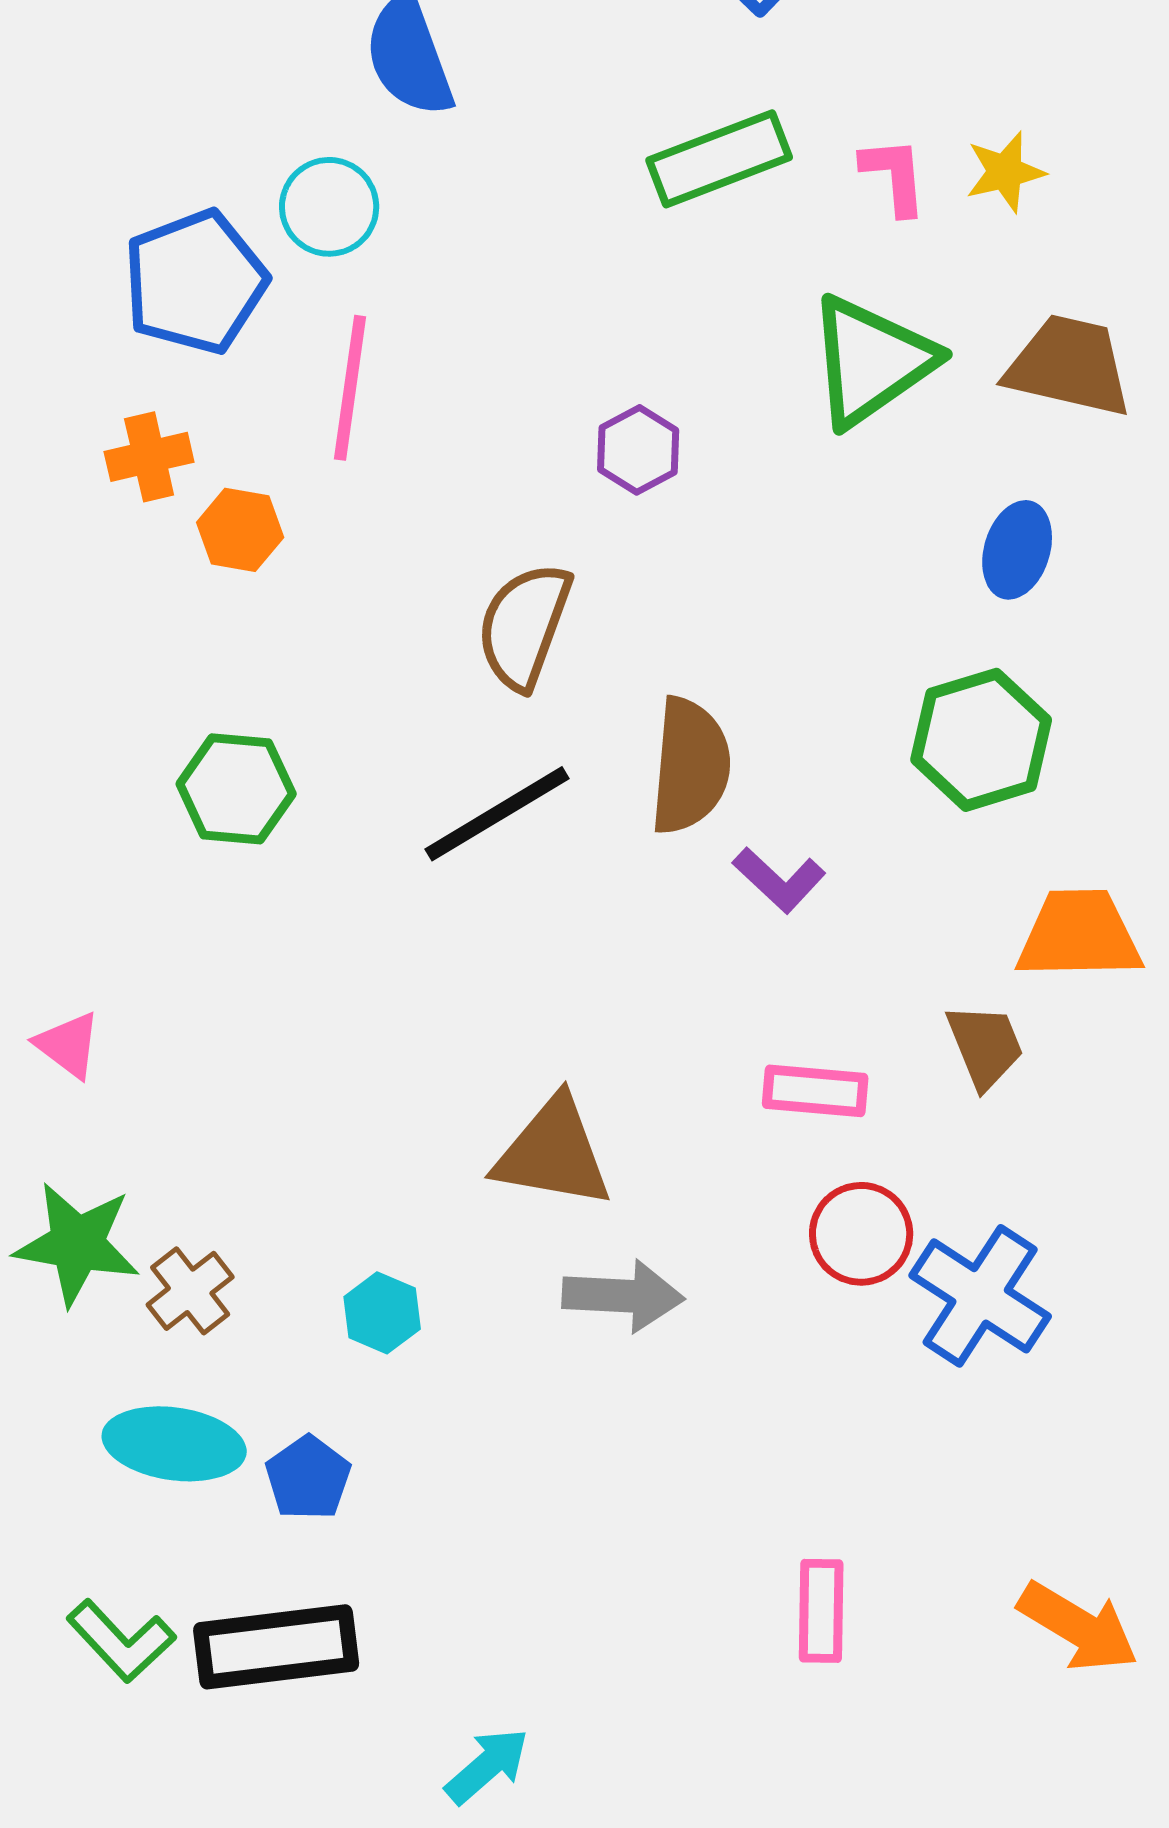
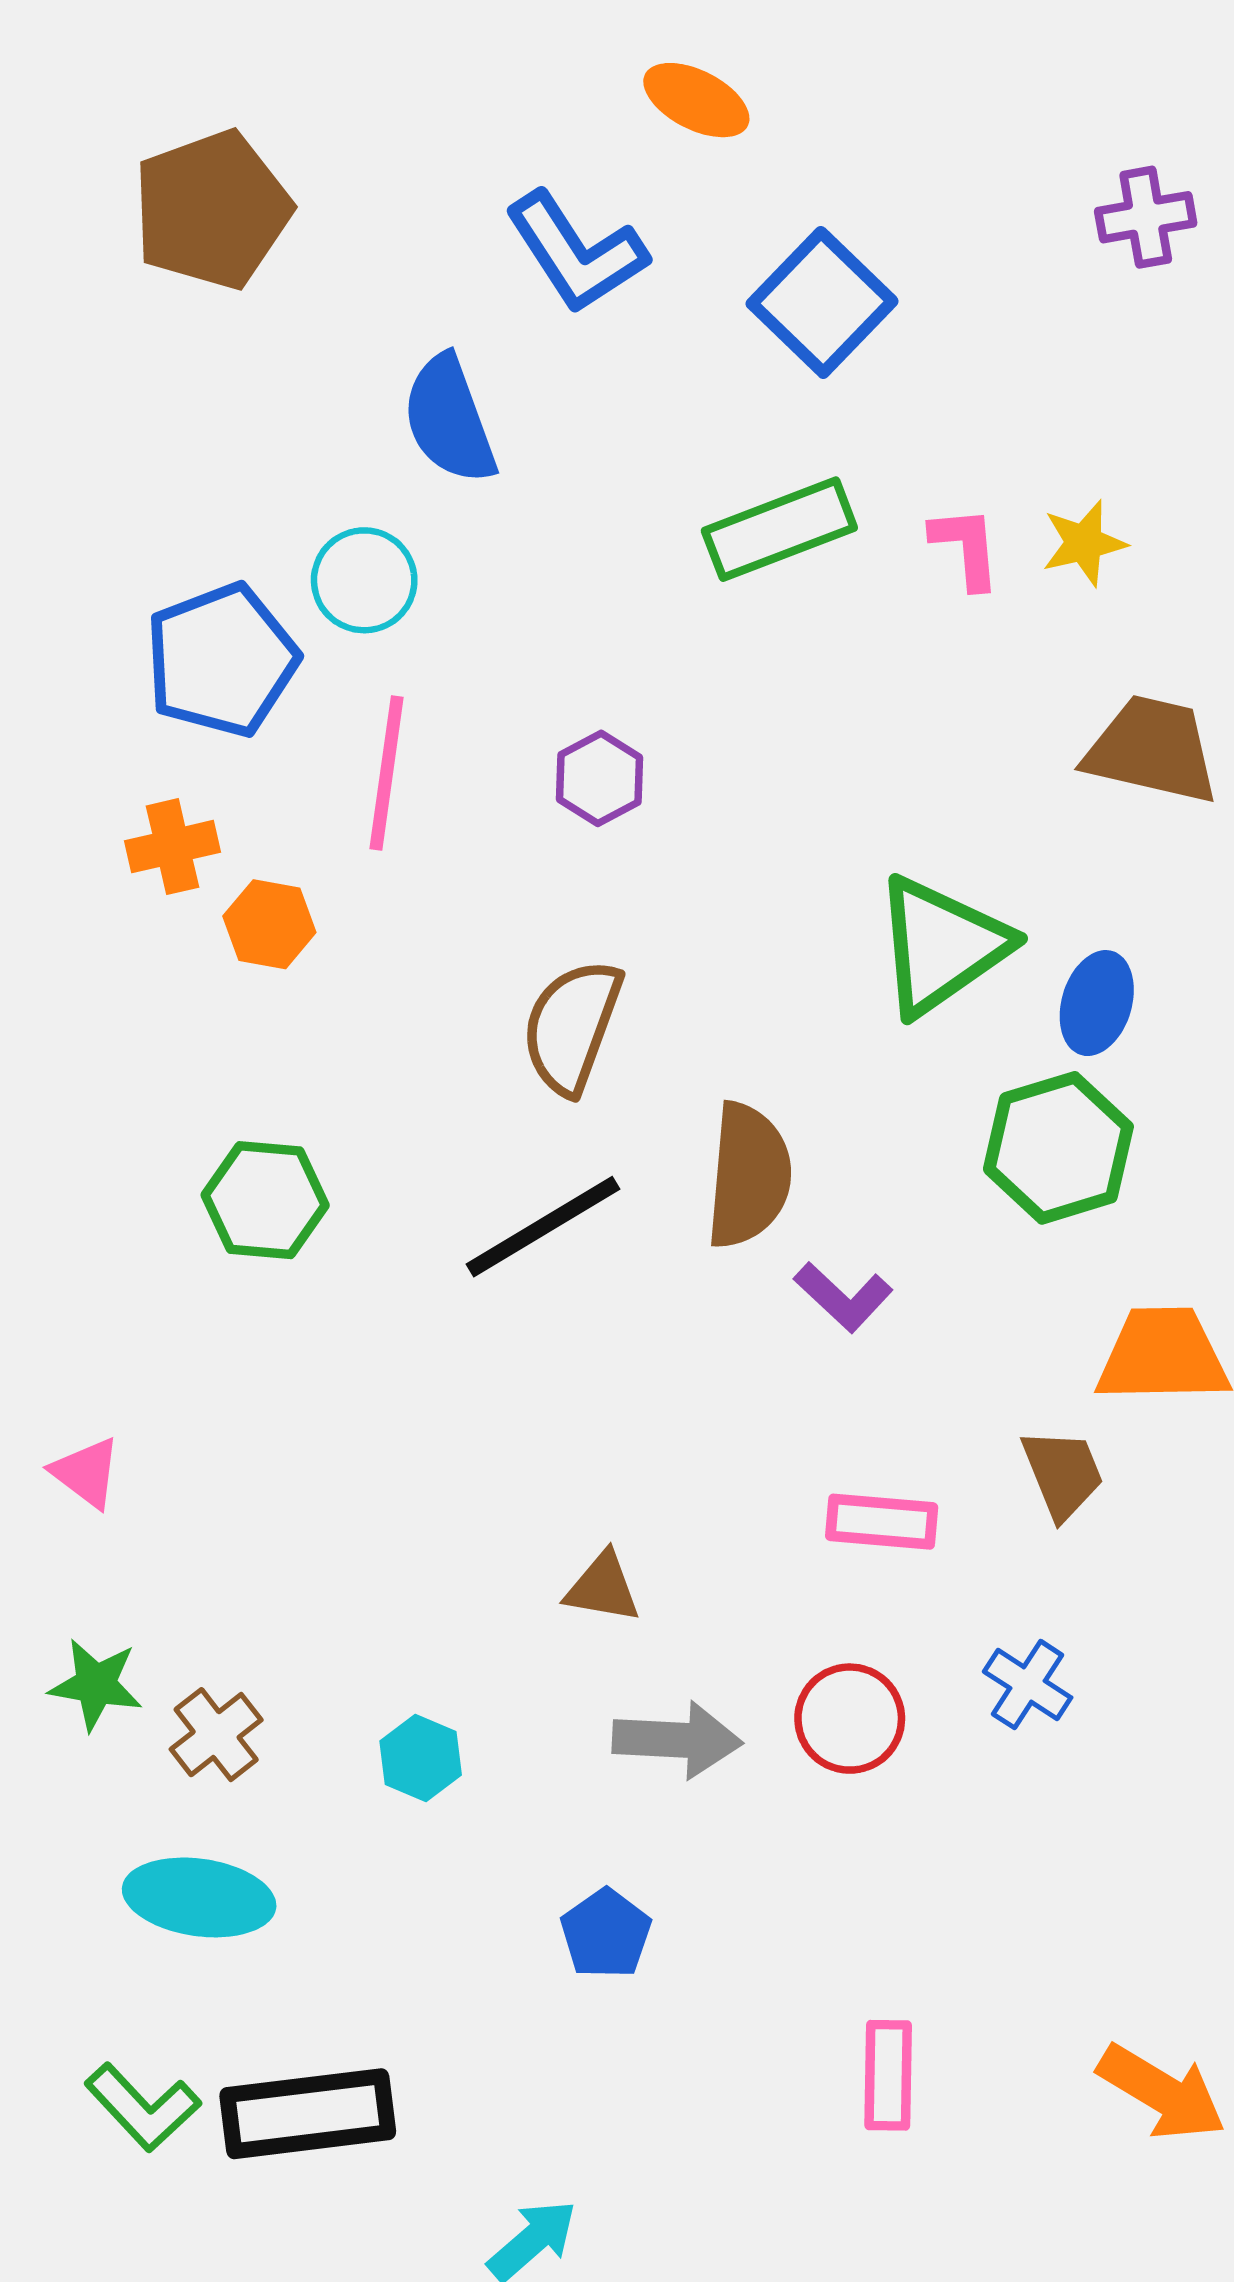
green triangle: (871, 361) -> (941, 946), moved
purple hexagon: (638, 450) -> (599, 778), moved
blue ellipse: (1017, 550) -> (1097, 1003), moved
brown triangle: (553, 1153) -> (603, 1588), size x0.6
red circle: (861, 1234) -> (850, 1719), moved
green star: (77, 1244) -> (96, 1685), size x0.7
blue cross: (980, 1296) -> (1028, 1685), moved, size x0.6
blue pentagon: (308, 1478) -> (606, 1934), moved

